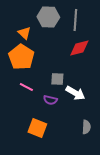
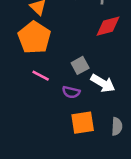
gray square: (57, 79) -> (80, 65), turned -32
orange square: (37, 128) -> (83, 123), moved, turned -30

